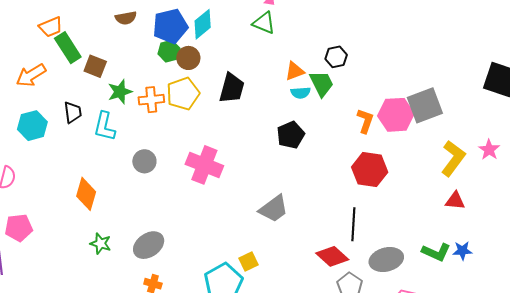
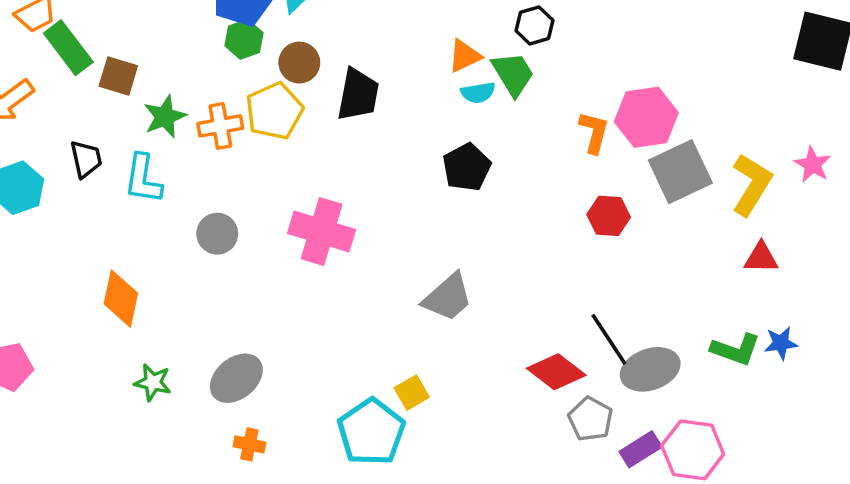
brown circle: (188, 58) -> (299, 63), moved
gray square: (425, 105) -> (680, 172), moved
red hexagon: (370, 170) -> (609, 216), size x0.7
black line: (353, 224) -> (609, 339), moved, turned -32

